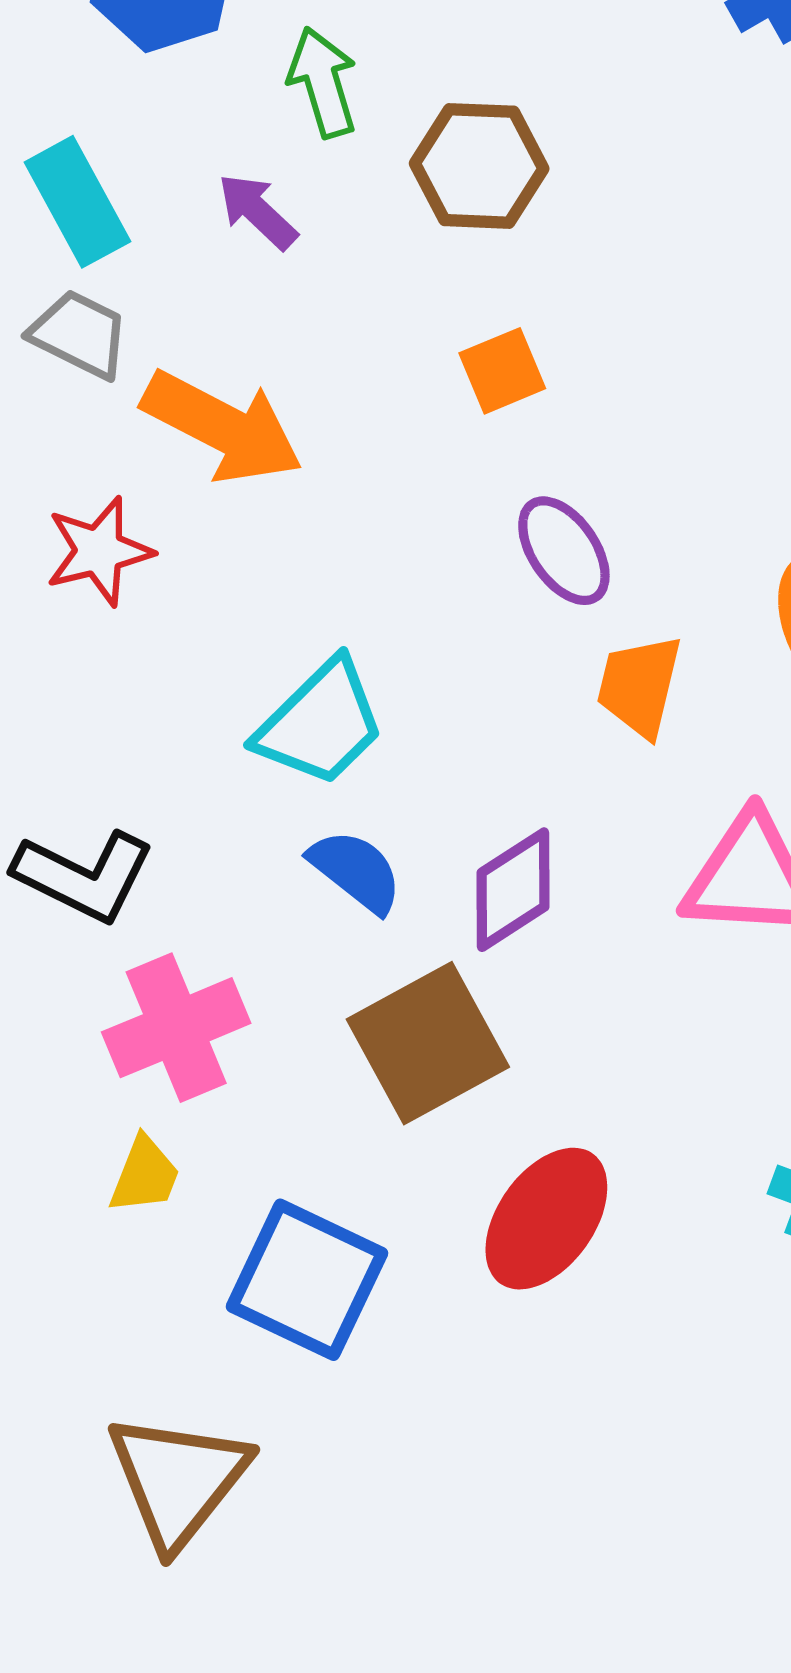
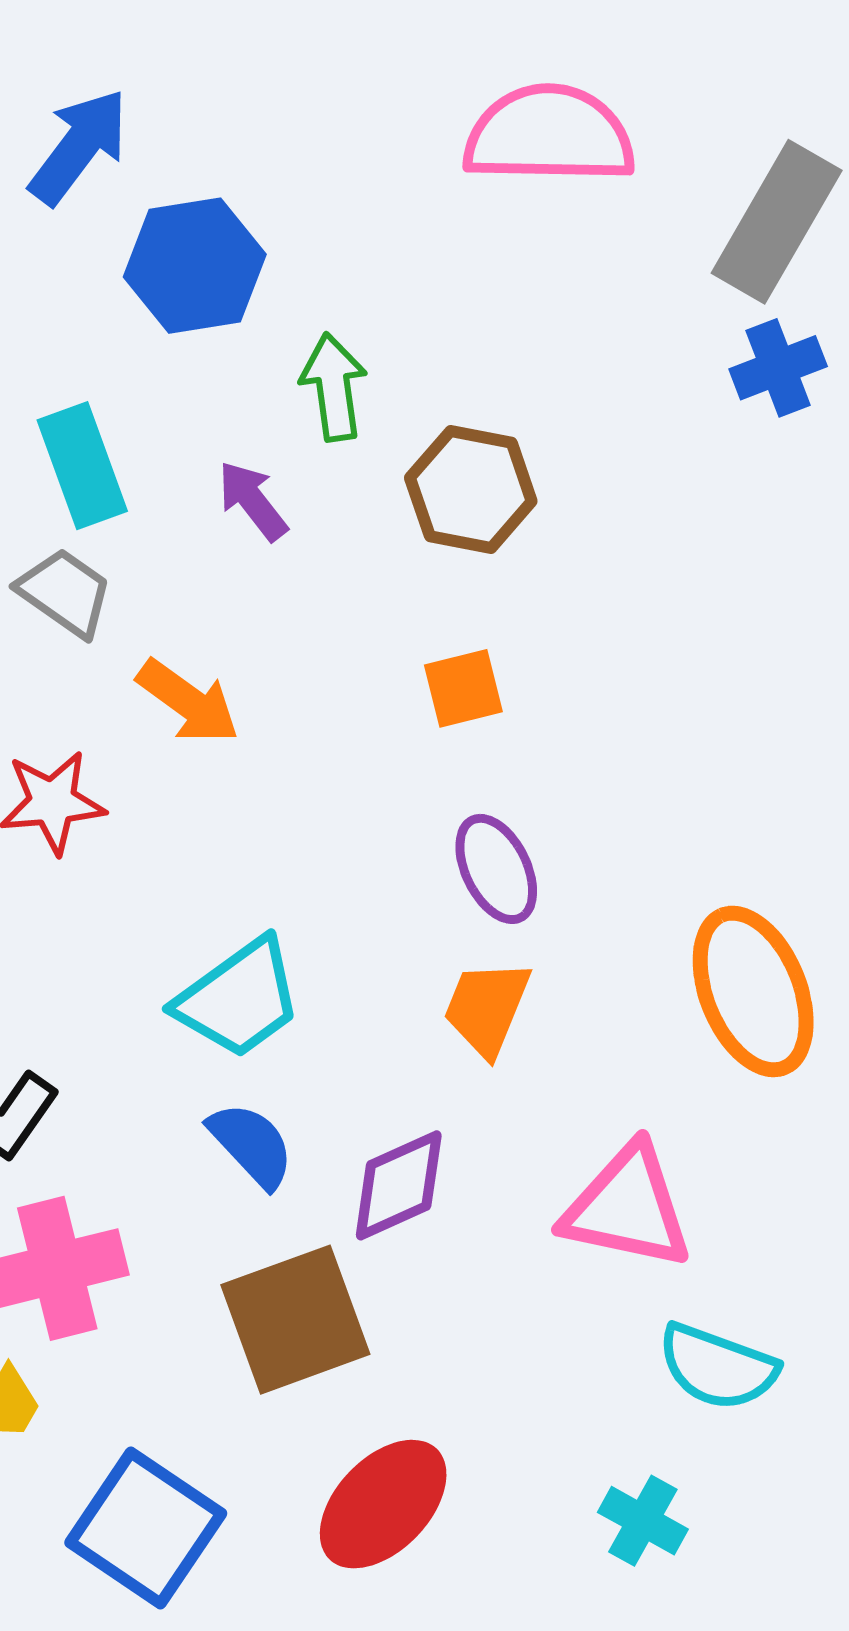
orange arrow: (222, 427) -> (188, 702), size x0.7
orange trapezoid: (639, 686) -> (487, 1008), moved

